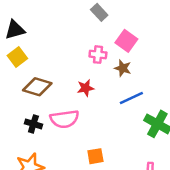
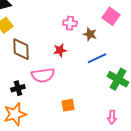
pink square: (126, 41) -> (111, 16), moved
brown diamond: (37, 87) -> (21, 49), turned 70
black cross: (33, 124) -> (18, 88), moved, turned -32

